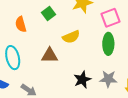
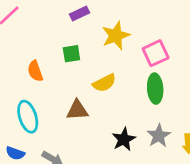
green square: (48, 14) -> (71, 54), turned 32
gray star: (108, 79) -> (159, 136), turned -30

